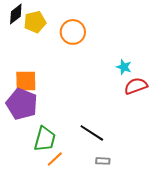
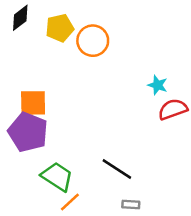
yellow pentagon: (35, 22) -> (60, 28), moved
green trapezoid: (45, 139) -> (57, 177), turned -72

